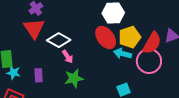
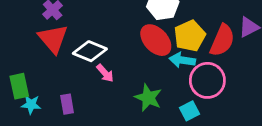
pink circle: (149, 61) -> (207, 80), moved
green star: (74, 78) -> (148, 98), moved, turned -30

